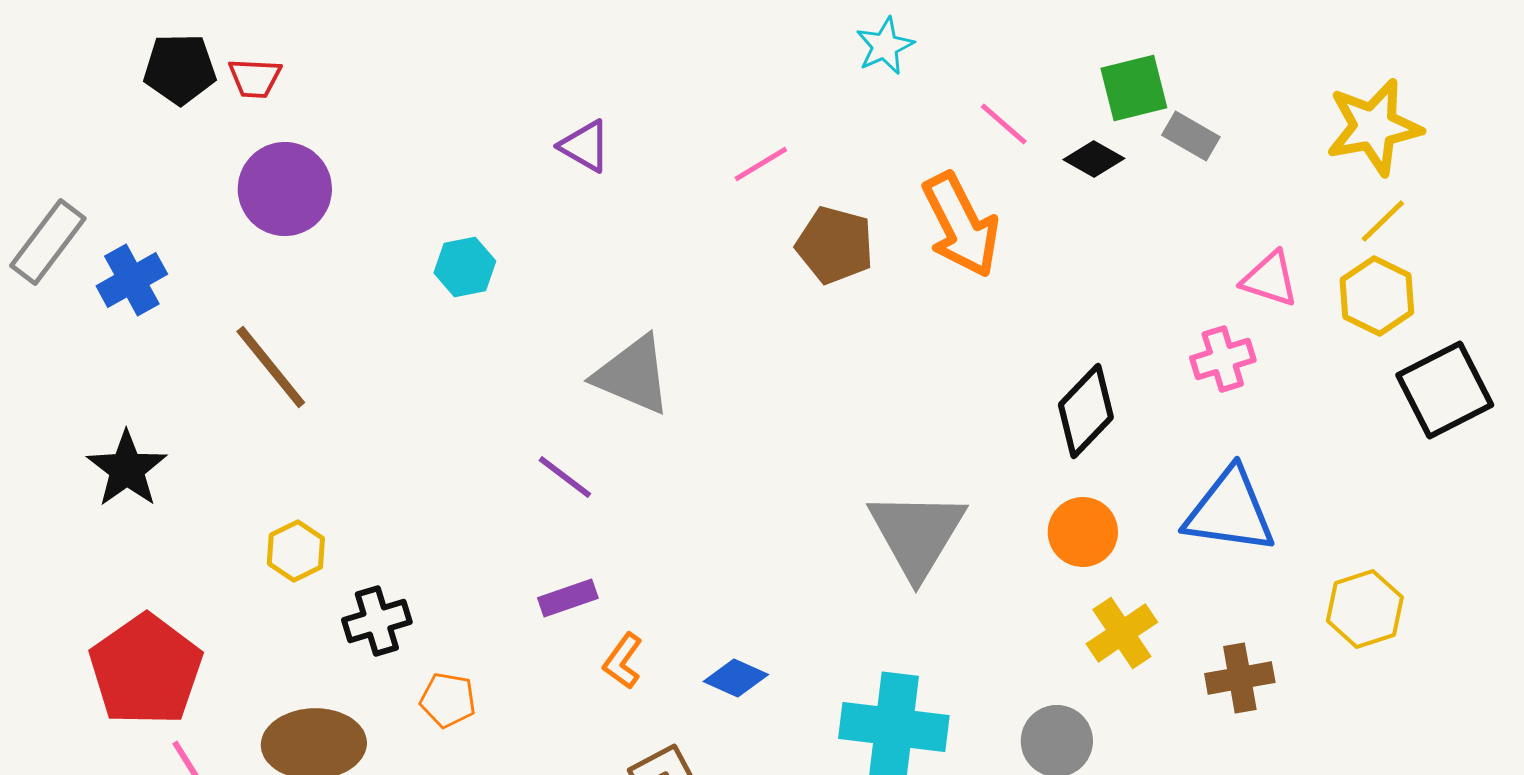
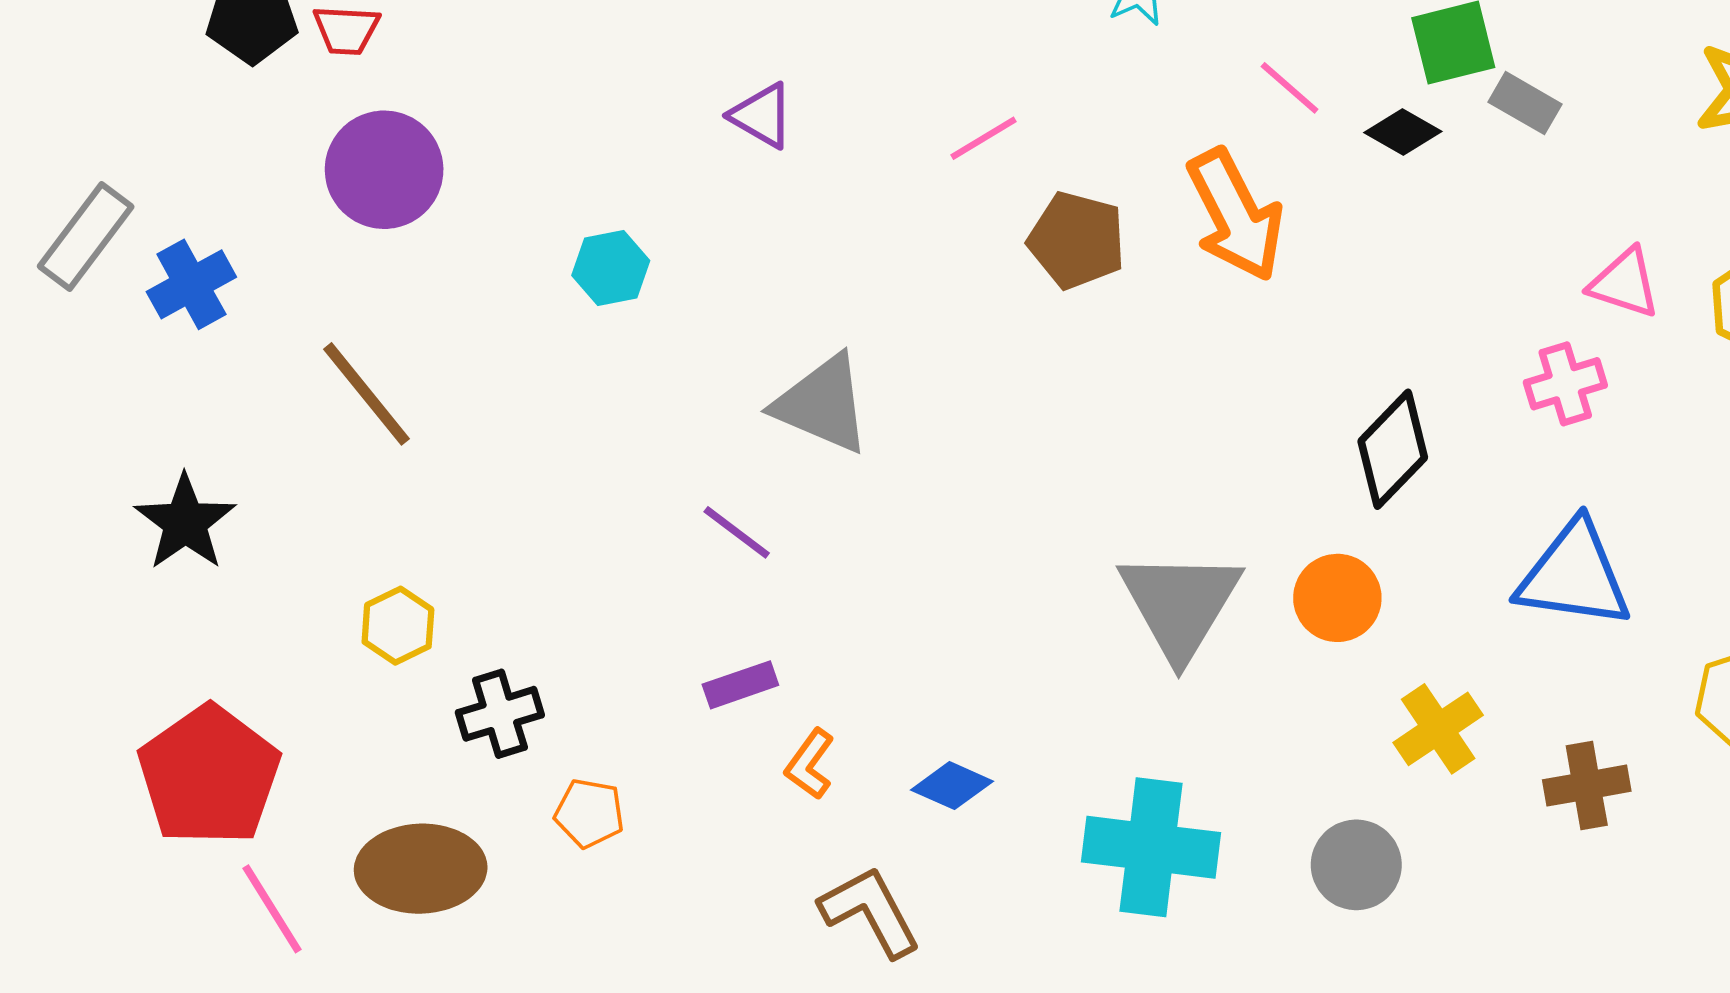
orange circle: (1083, 532) -> (1337, 598), moved

